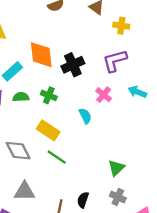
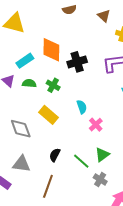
pink cross: (104, 95) -> (96, 125), moved
green line: (57, 157) -> (81, 161), moved
black semicircle: (83, 200) -> (55, 155), moved

